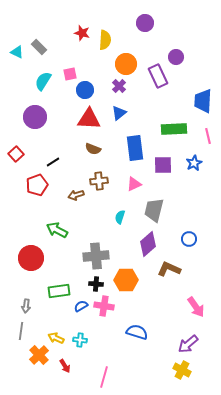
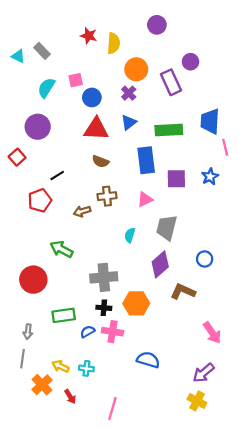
blue trapezoid: (203, 101) -> (210, 121), moved
green rectangle: (174, 129) -> (169, 130), moved
red square: (16, 154) -> (17, 157), moved

